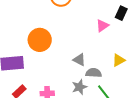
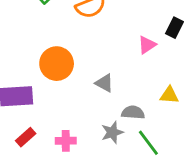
gray triangle: (79, 60) -> (104, 83), moved
yellow triangle: (119, 60) -> (169, 95), turned 32

